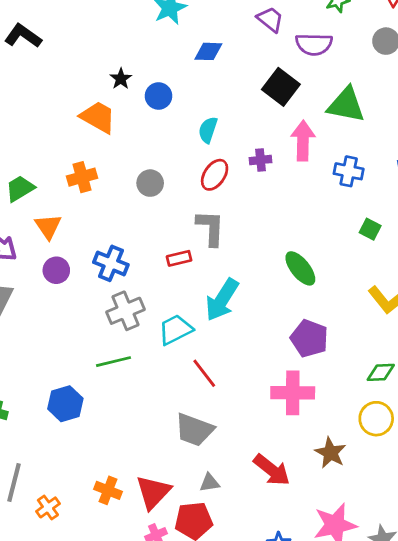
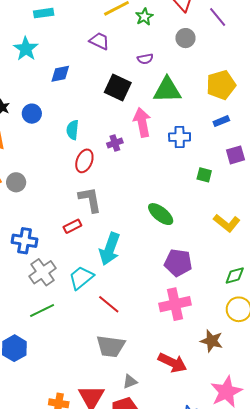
purple semicircle: (314, 44) -> (145, 59), moved, size x0.6
gray circle: (150, 183) -> (16, 182), moved

